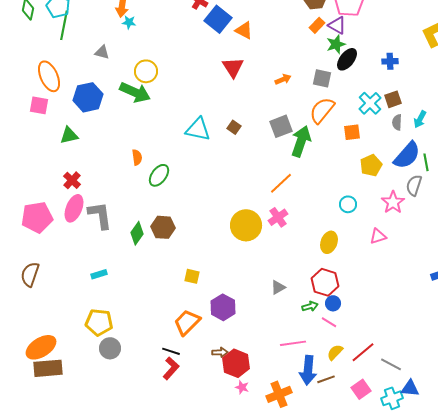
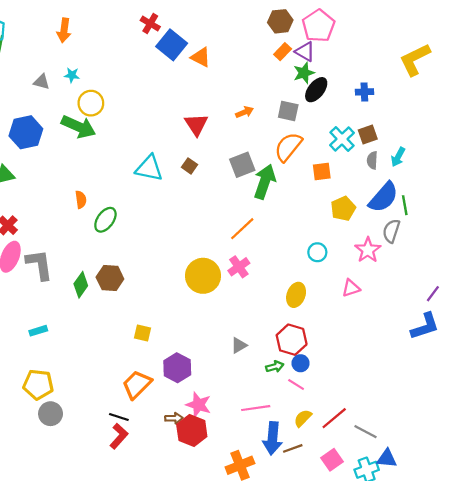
cyan star: (129, 22) -> (72, 75), moved
red triangle: (233, 67) -> (196, 124), moved
pink star: (242, 387) -> (198, 405), moved, size x1.6

